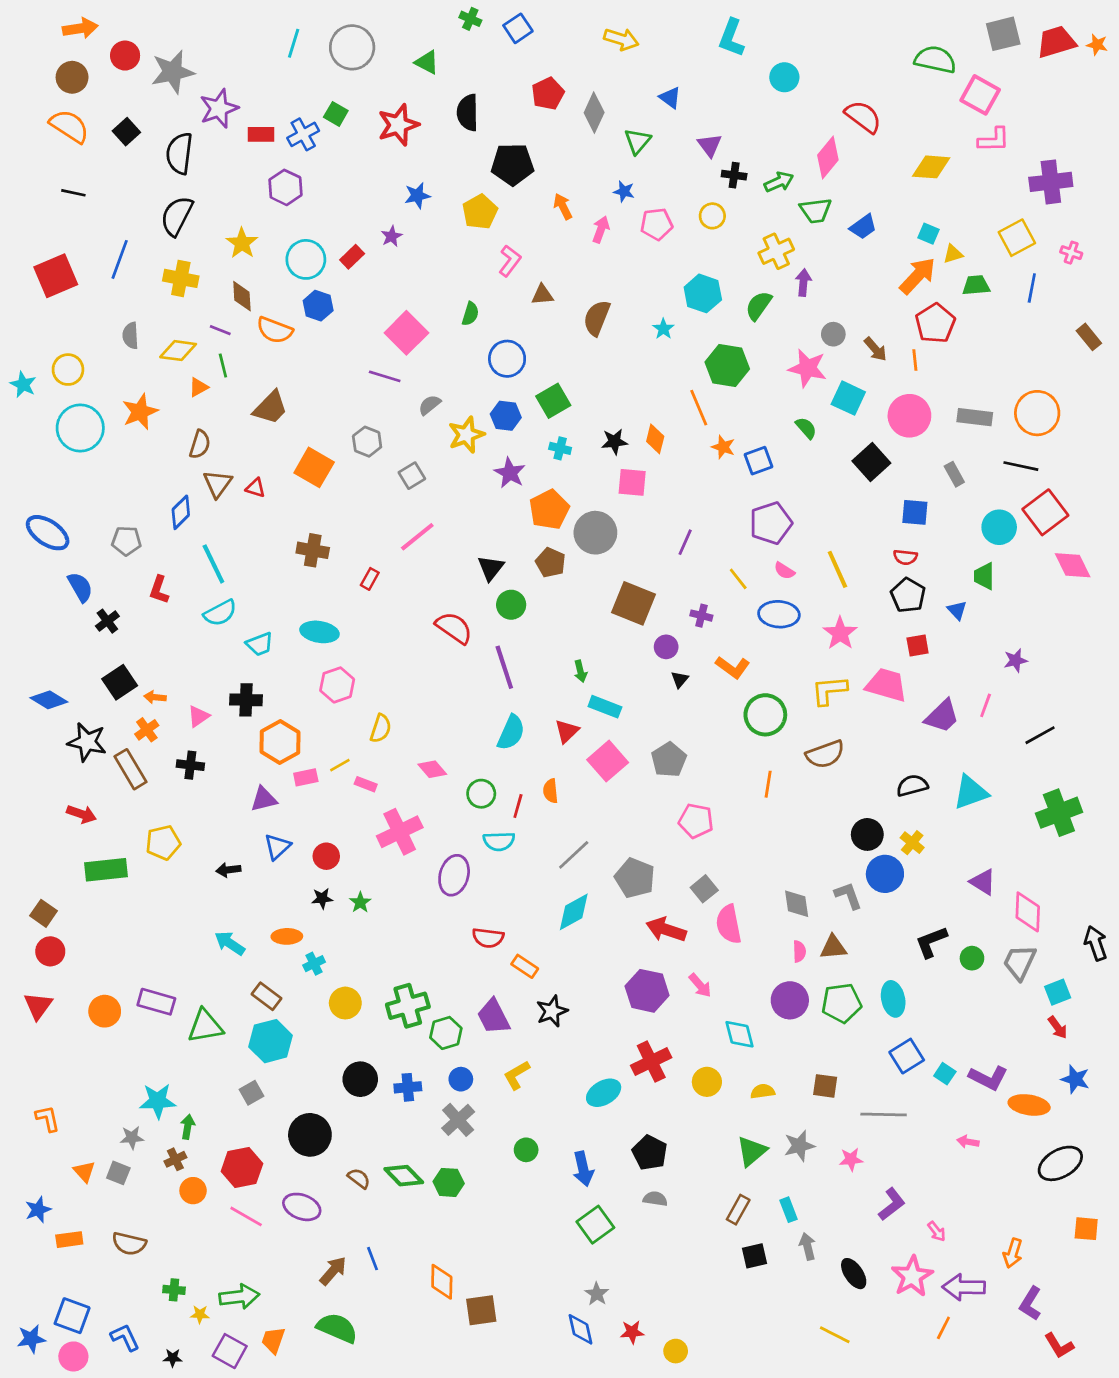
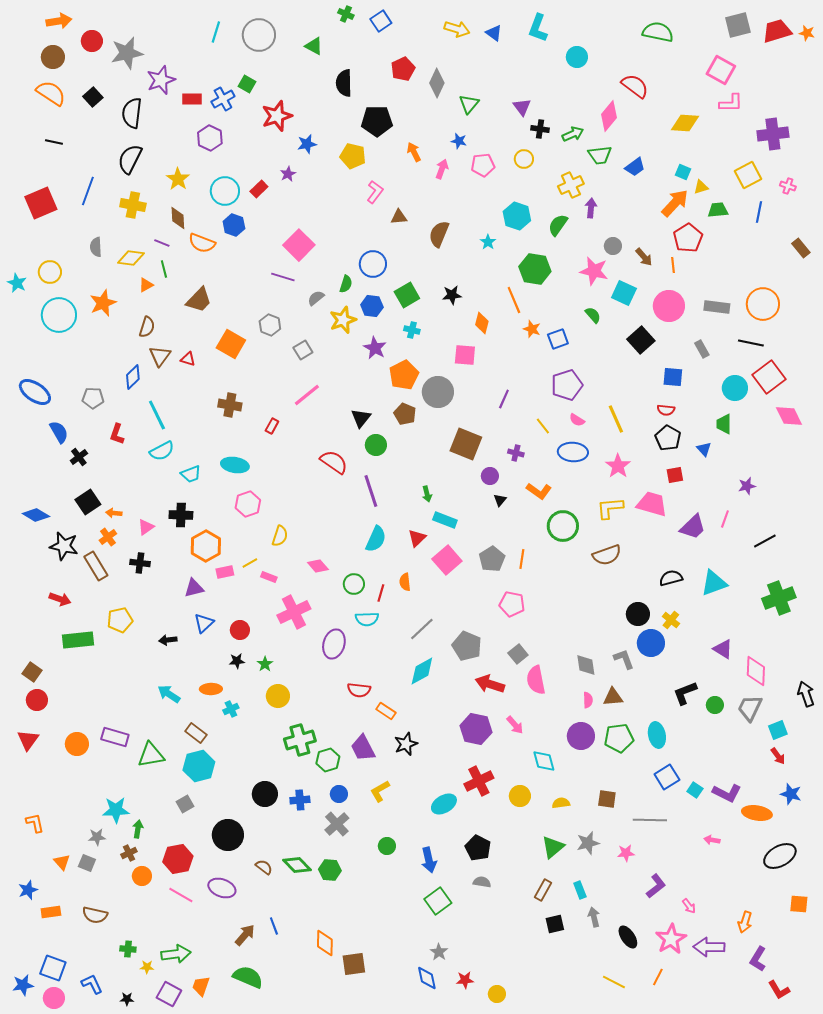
green semicircle: (935, 60) -> (658, 32), moved
blue triangle: (670, 98) -> (494, 33), moved
red star: (398, 125) -> (277, 116), moved
yellow pentagon: (480, 212) -> (353, 156), turned -30
green semicircle: (470, 314) -> (346, 284), moved
black star: (614, 442) -> (452, 295), moved
orange line: (768, 784) -> (522, 559), moved
yellow circle: (345, 1003) -> (278, 696), moved
orange line: (943, 1328) -> (658, 977), moved

